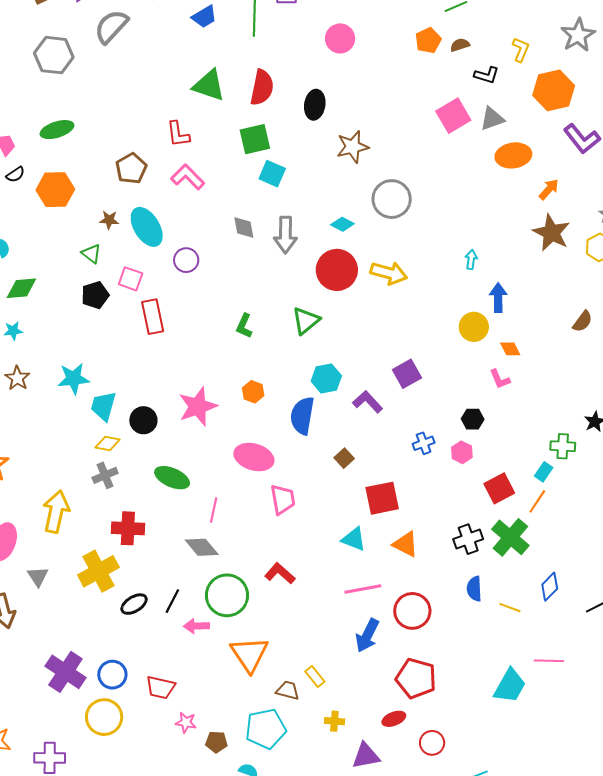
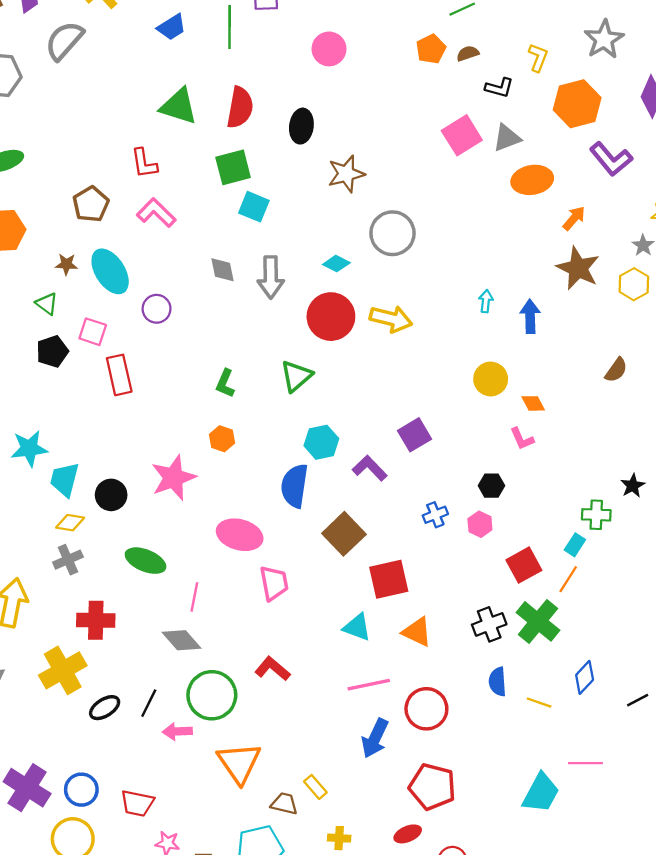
blue arrow: (498, 298) -> (530, 316), moved
orange hexagon: (253, 392) -> (222, 439), moved
brown square: (344, 458) -> (344, 534), size x1.8

